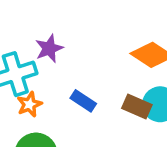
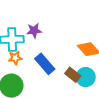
blue rectangle: (83, 101) -> (45, 64), size x1.5

